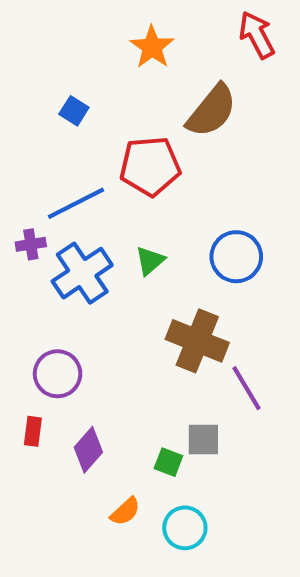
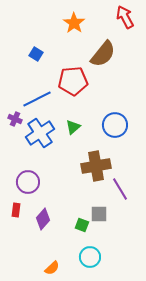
purple cross: (31, 244) -> (15, 119), turned 32
brown cross: (197, 341) -> (96, 166), turned -32
orange semicircle: (125, 511) -> (52, 268), moved

